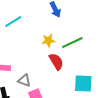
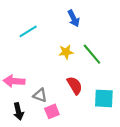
green line: (72, 43) -> (92, 54), turned 75
red semicircle: (56, 62) -> (75, 85), moved

